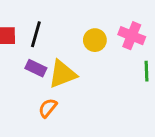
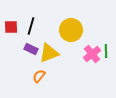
pink cross: (132, 36) -> (92, 54), moved, turned 30
yellow circle: (95, 40) -> (71, 30), size x1.5

